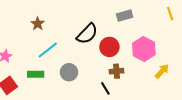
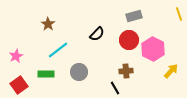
black semicircle: (87, 34) -> (97, 34), size x0.7
red circle: (109, 47) -> (129, 40), moved

